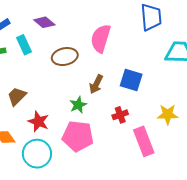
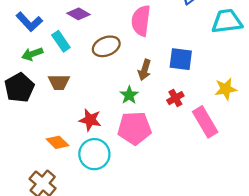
brown trapezoid: (17, 96) -> (59, 82), moved, turned -125

